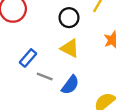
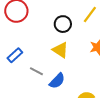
blue rectangle: (28, 58) -> (15, 55), moved

